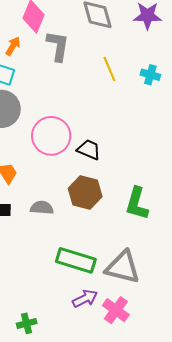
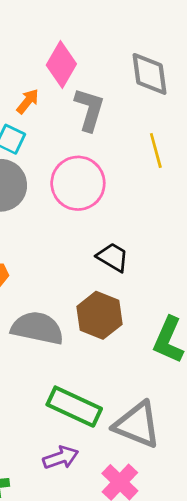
pink circle: (51, 136) -> (78, 183), moved
gray semicircle: (42, 208) -> (37, 328), size x1.6
purple arrow: (85, 299) -> (61, 458), moved

